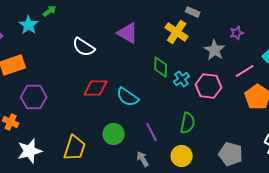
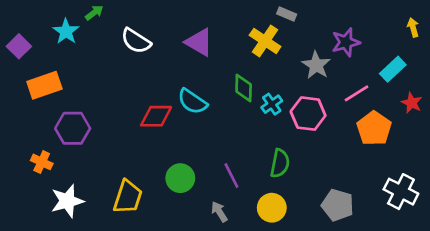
purple star: (237, 33) -> (346, 42), size x1.5
white semicircle: (84, 47) -> (136, 41), moved
cyan semicircle: (128, 97) -> (192, 101), moved

